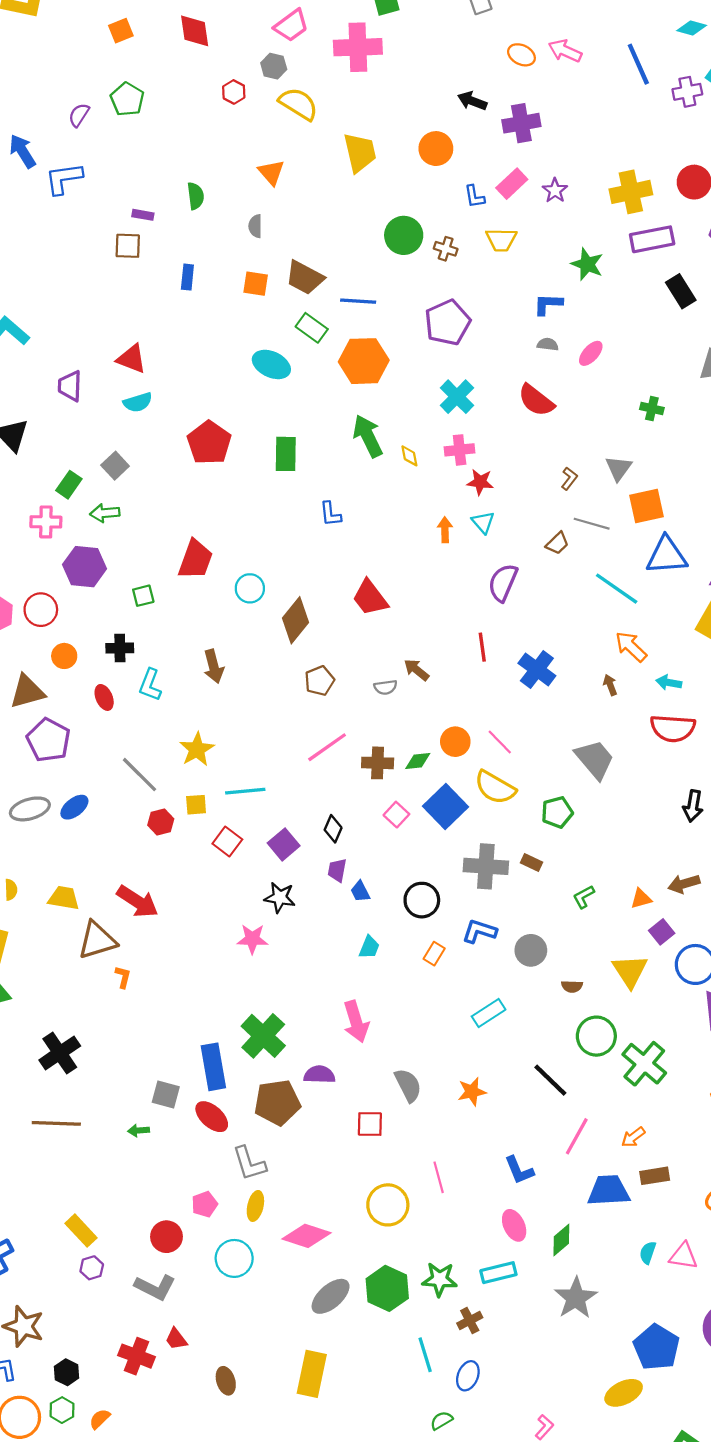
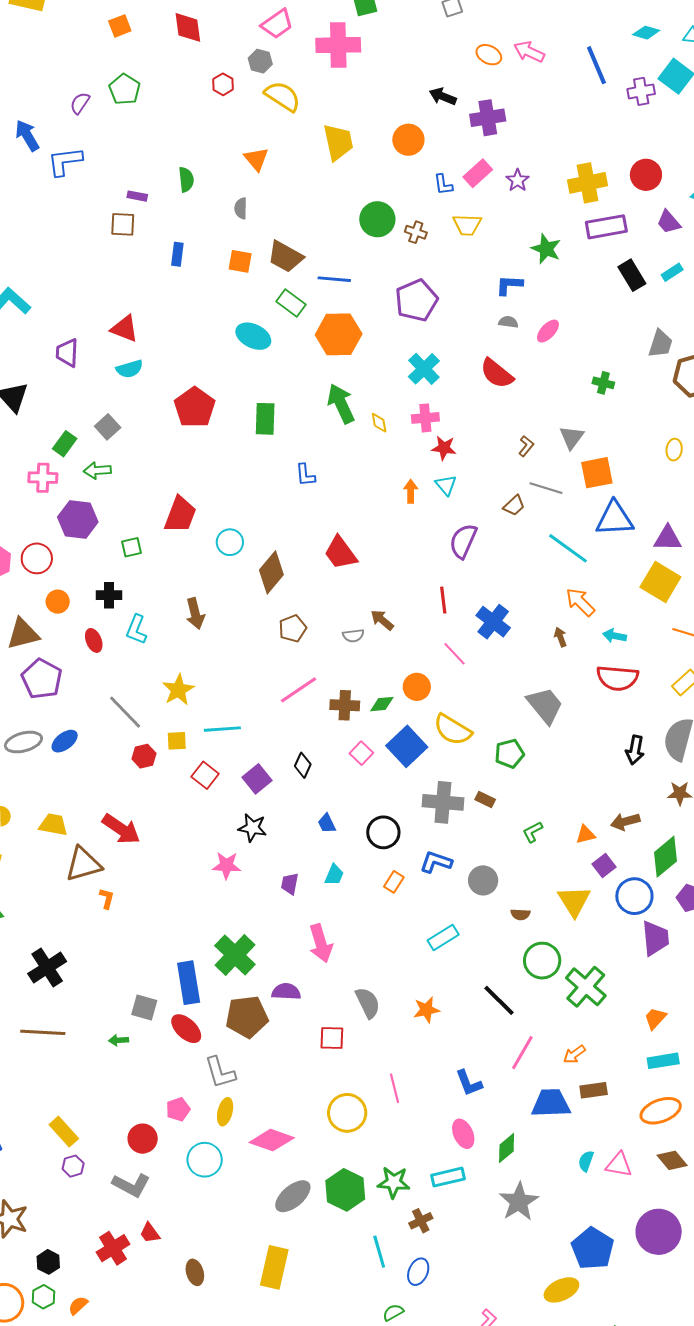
pink line: (500, 742) -> (455, 654), moved
purple trapezoid: (337, 870) -> (290, 884), moved
red cross: (136, 1356) -> (113, 1248), turned 36

